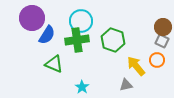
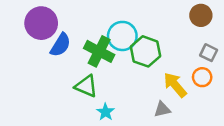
cyan circle: (81, 21) -> (122, 36), moved
brown circle: (163, 27) -> (201, 15), moved
green cross: (77, 40) -> (99, 51), turned 35
green triangle: (54, 64) -> (86, 86), moved

